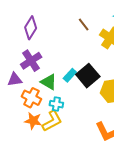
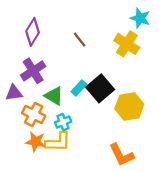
brown line: (84, 25) -> (80, 40), moved
cyan cross: (56, 104) -> (63, 122), turned -32
yellow L-shape: (52, 121) -> (58, 142), turned 30

